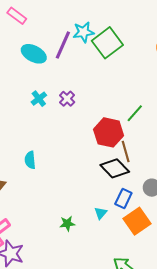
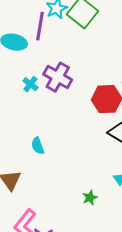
purple cross: (67, 99) -> (58, 77), size x1.8

